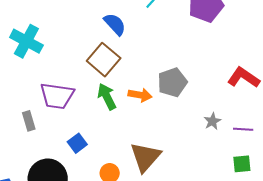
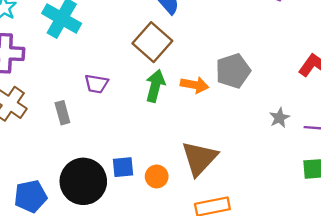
purple trapezoid: (57, 96) -> (96, 84), size x0.6
green arrow: (107, 97) -> (155, 86), turned 40
blue square: (77, 143) -> (123, 167), moved, turned 30

